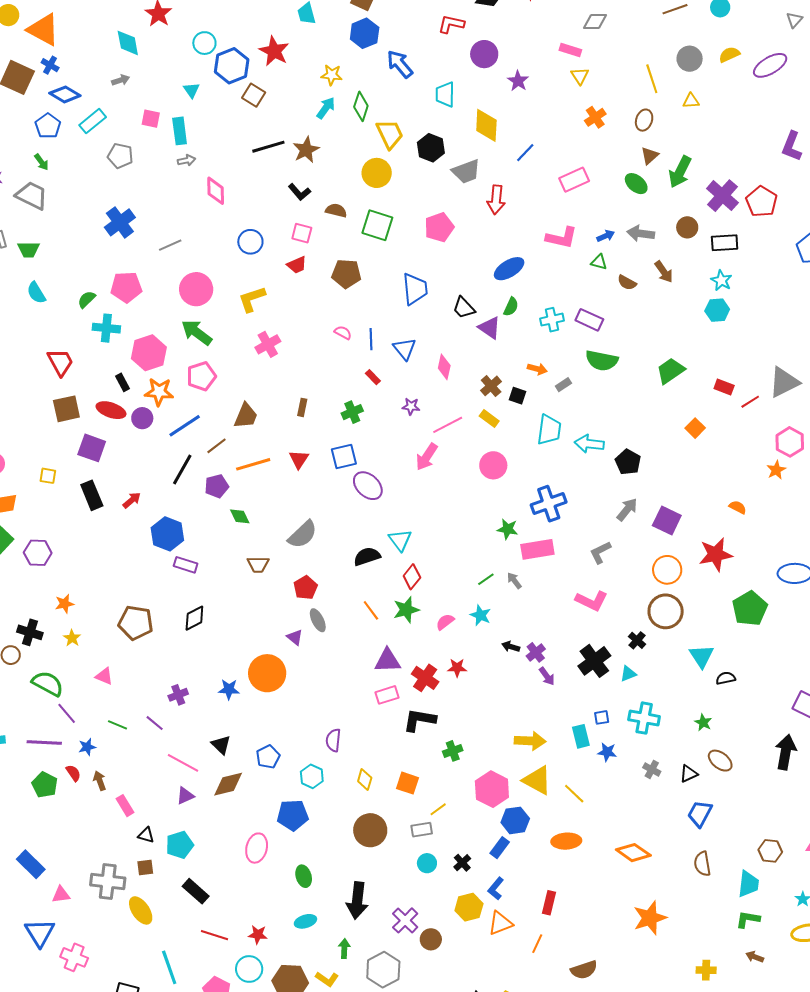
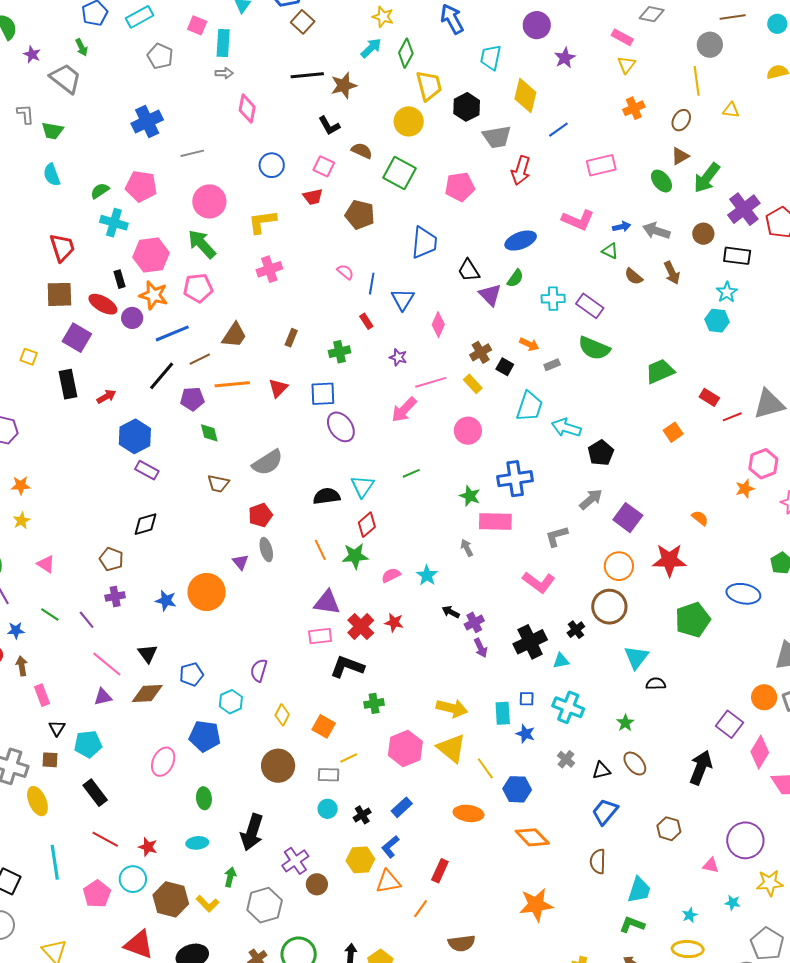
gray circle: (690, 59) -> (710, 45), moved
green line: (486, 579) -> (411, 473), moved
brown pentagon: (136, 623) -> (111, 559), moved, size x0.7
blue hexagon: (515, 820) -> (517, 789), moved
black triangle: (146, 835) -> (57, 728), turned 36
brown hexagon: (770, 851) -> (669, 829), moved

